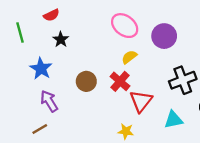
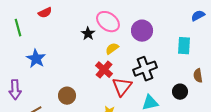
black star: (61, 40) -> (88, 34), moved
black cross: (183, 80) -> (145, 69), moved
brown circle: (86, 81) -> (67, 96), moved
purple arrow: (49, 101) -> (15, 90), moved, turned -150

